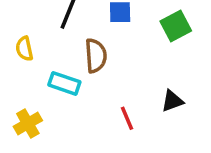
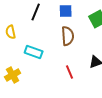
brown semicircle: (96, 56) -> (68, 36), moved

